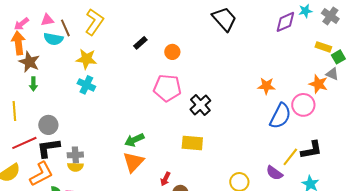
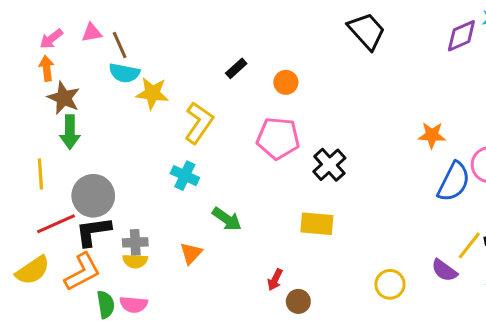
yellow L-shape: (94, 22) -> (199, 123), moved
cyan semicircle: (53, 39) -> (124, 73), moved
orange arrow: (18, 43) -> (47, 68), size x0.7
green arrow: (33, 84) -> (70, 132), size x1.5
cyan cross: (86, 85) -> (185, 176), moved
gray circle: (48, 125) -> (93, 196), size x1.4
green arrow: (134, 140) -> (227, 219), turned -120
orange triangle: (133, 162) -> (191, 253), moved, size x0.7

